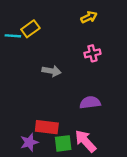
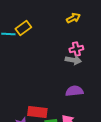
gray arrow: (51, 71) -> (73, 60), moved

